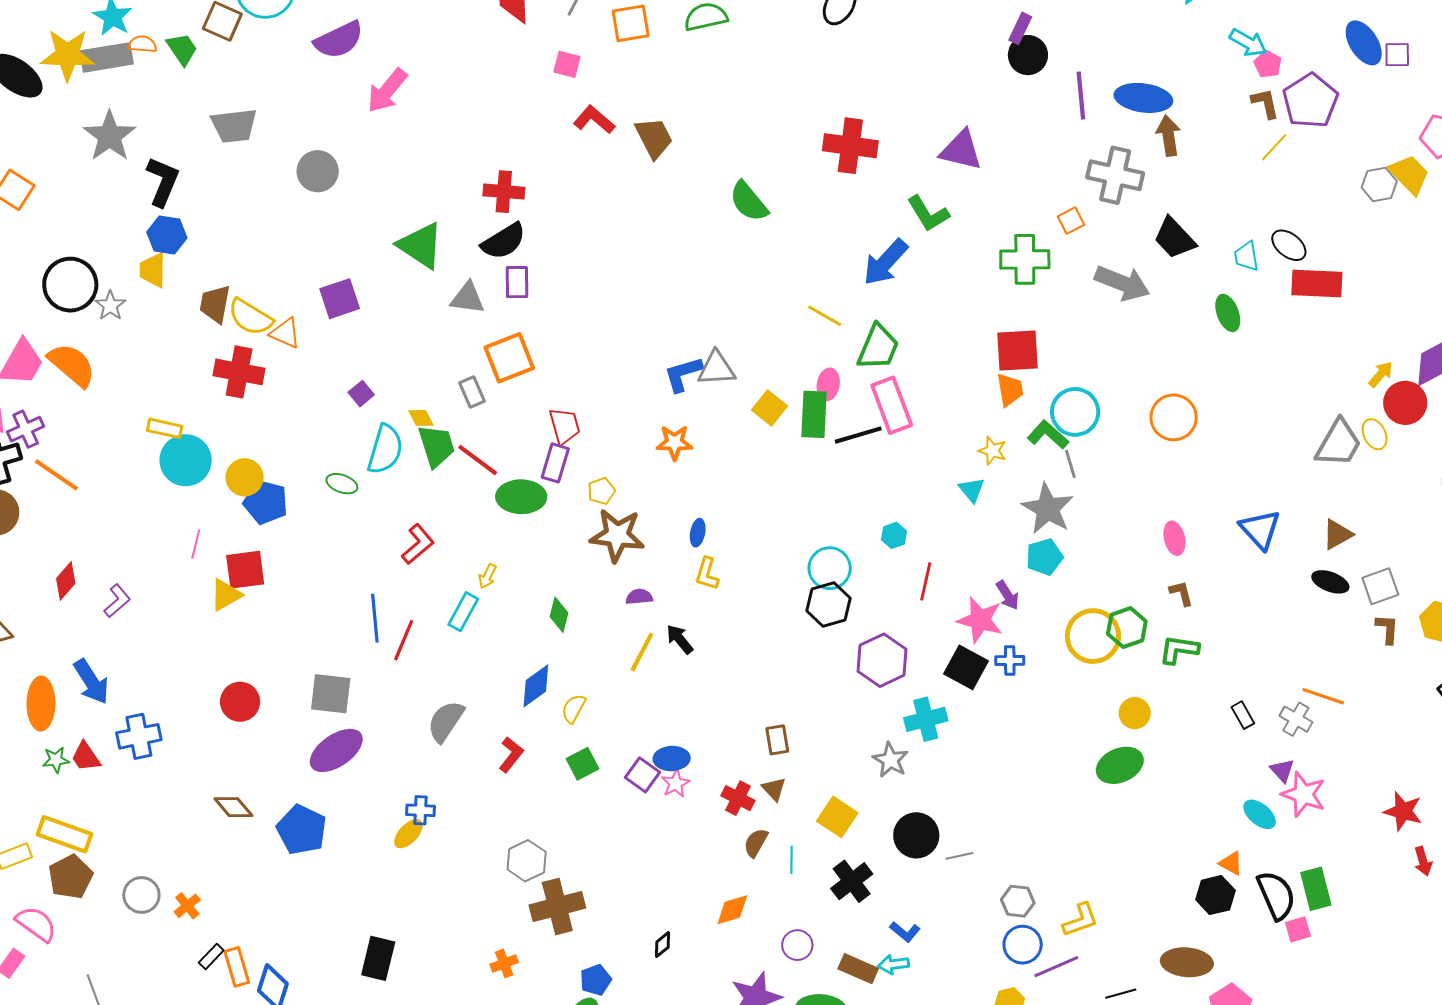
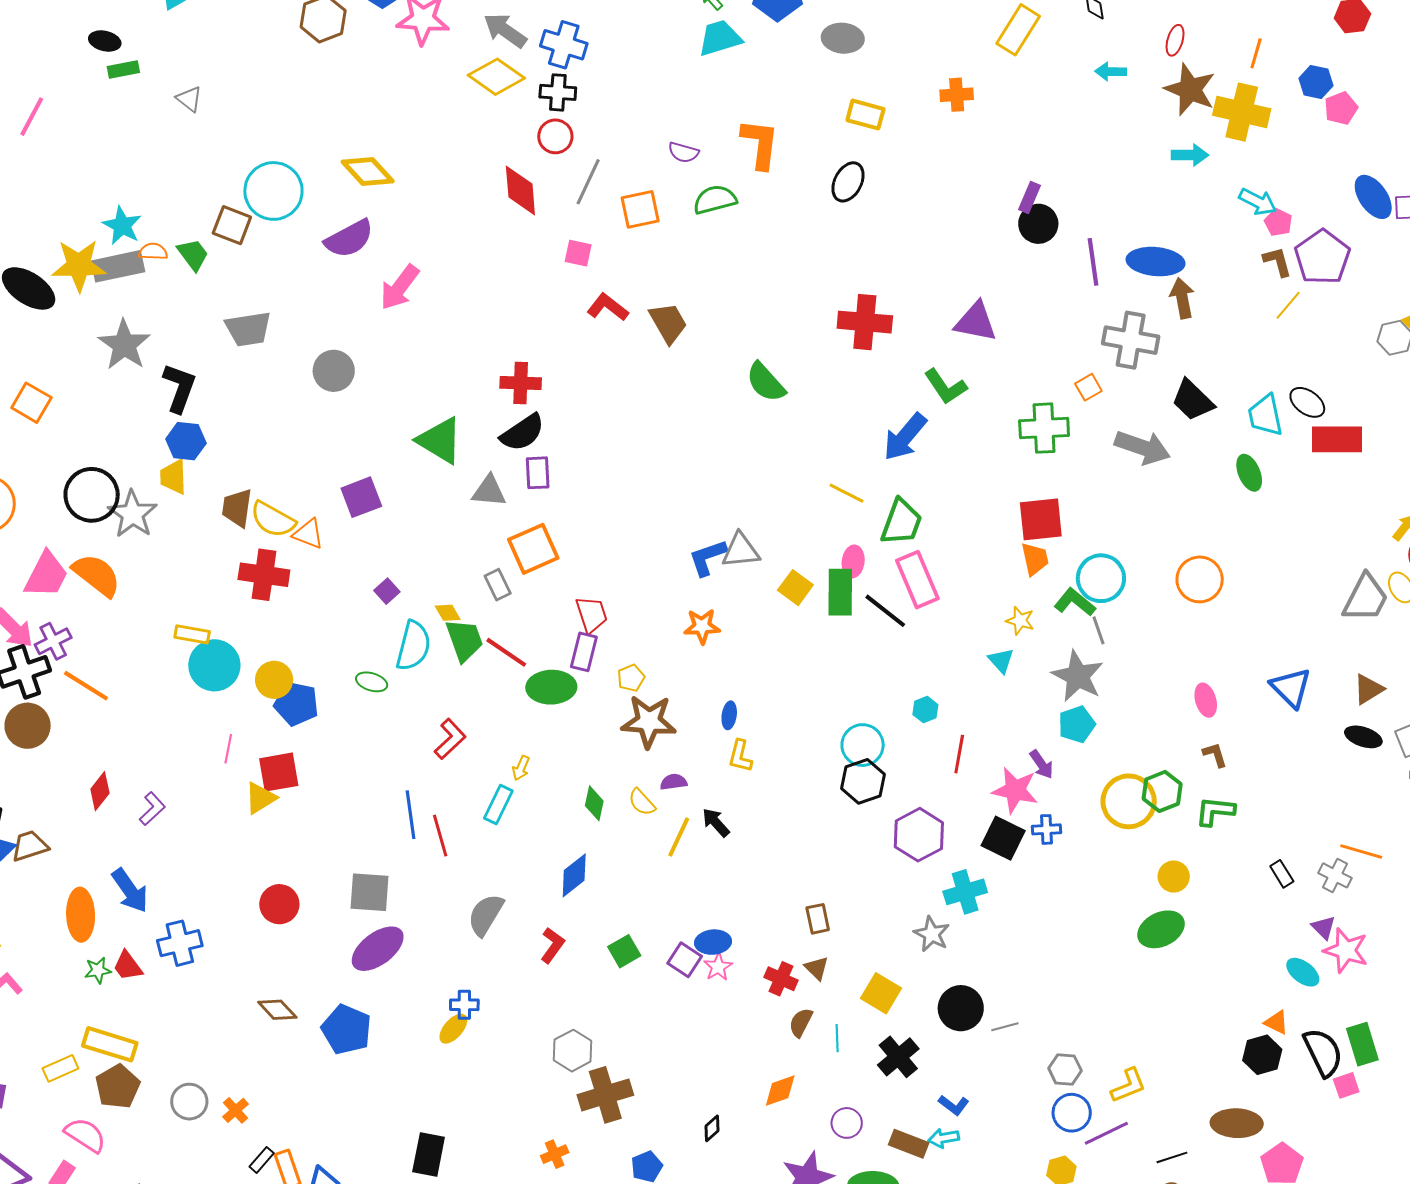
cyan trapezoid: (1246, 256) -> (1265, 415), size x1.4
gray star: (110, 306) -> (132, 514), size x1.6
black line: (858, 435) -> (885, 611), turned 57
red line: (404, 640) -> (440, 836), turned -36
yellow semicircle: (574, 708) -> (642, 802), moved, turned -68

